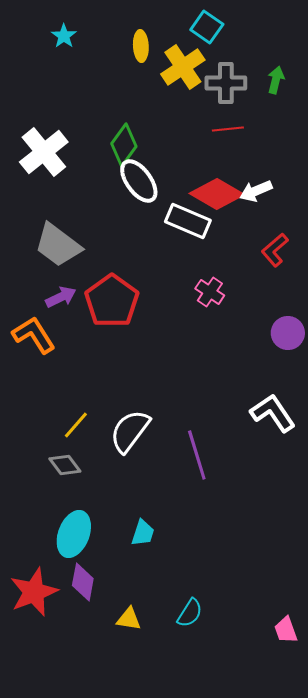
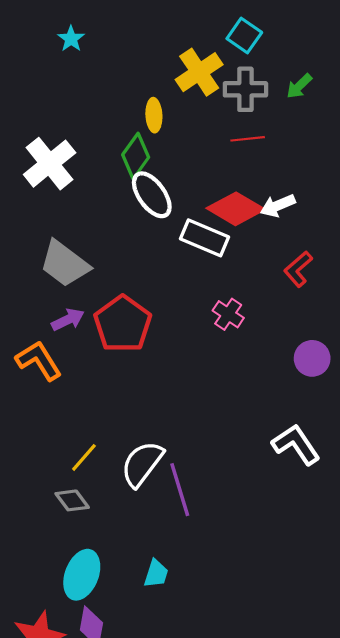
cyan square: (207, 27) -> (244, 36), moved
yellow ellipse: (141, 46) -> (154, 115), moved
green arrow: (276, 80) -> (299, 86), turned -148
purple line: (197, 455) -> (180, 490), moved

